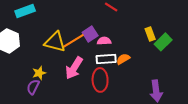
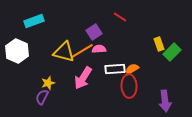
purple square: (90, 34) -> (94, 32), moved
pink semicircle: (104, 41) -> (99, 49), moved
red ellipse: (100, 80) -> (129, 86), moved

